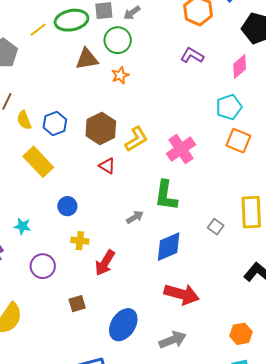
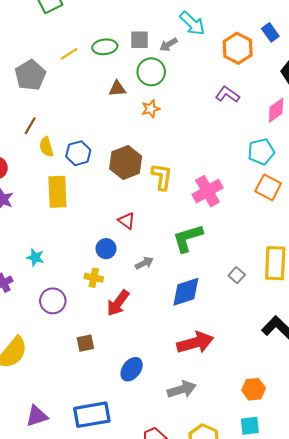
green ellipse: (71, 20) -> (105, 47), size x0.7
brown triangle: (87, 59) -> (117, 89), size x0.7
yellow L-shape: (136, 139) -> (162, 177), turned -56
yellow rectangle: (38, 162) -> (57, 192), turned 36
red triangle: (107, 166) -> (127, 221), moved
green L-shape: (166, 195) -> (188, 238), turned 60
blue circle: (67, 206) -> (106, 249), moved
gray arrow: (135, 217) -> (144, 263), moved
red arrow: (182, 294) -> (195, 343), turned -36
blue ellipse: (123, 325) -> (132, 369), size x0.7

